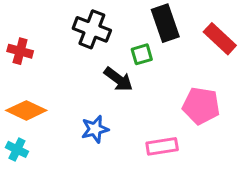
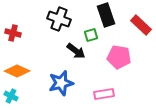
pink pentagon: (201, 106) -> (119, 57), moved
blue star: (95, 129) -> (61, 83), size x1.4

